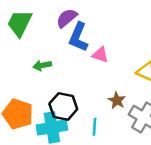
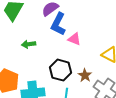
black hexagon: (63, 106) -> (60, 70), moved

